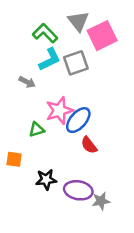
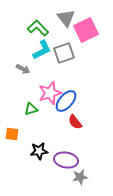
gray star: (101, 201) -> (80, 177), moved

